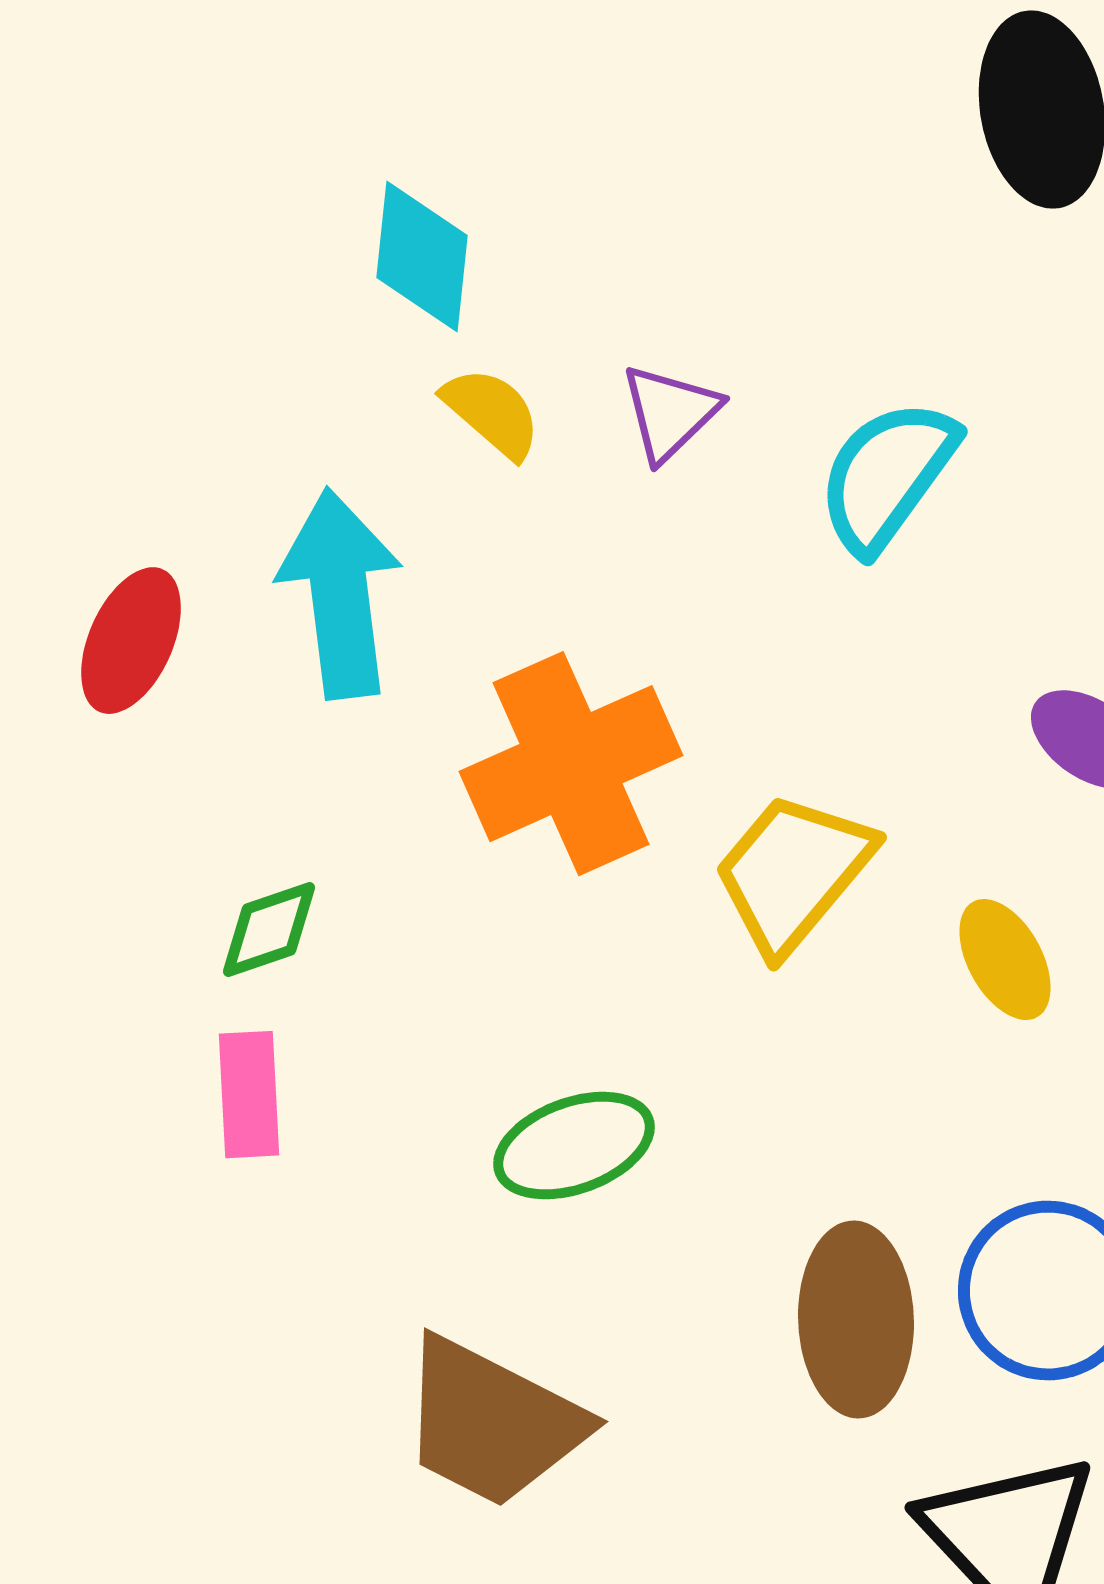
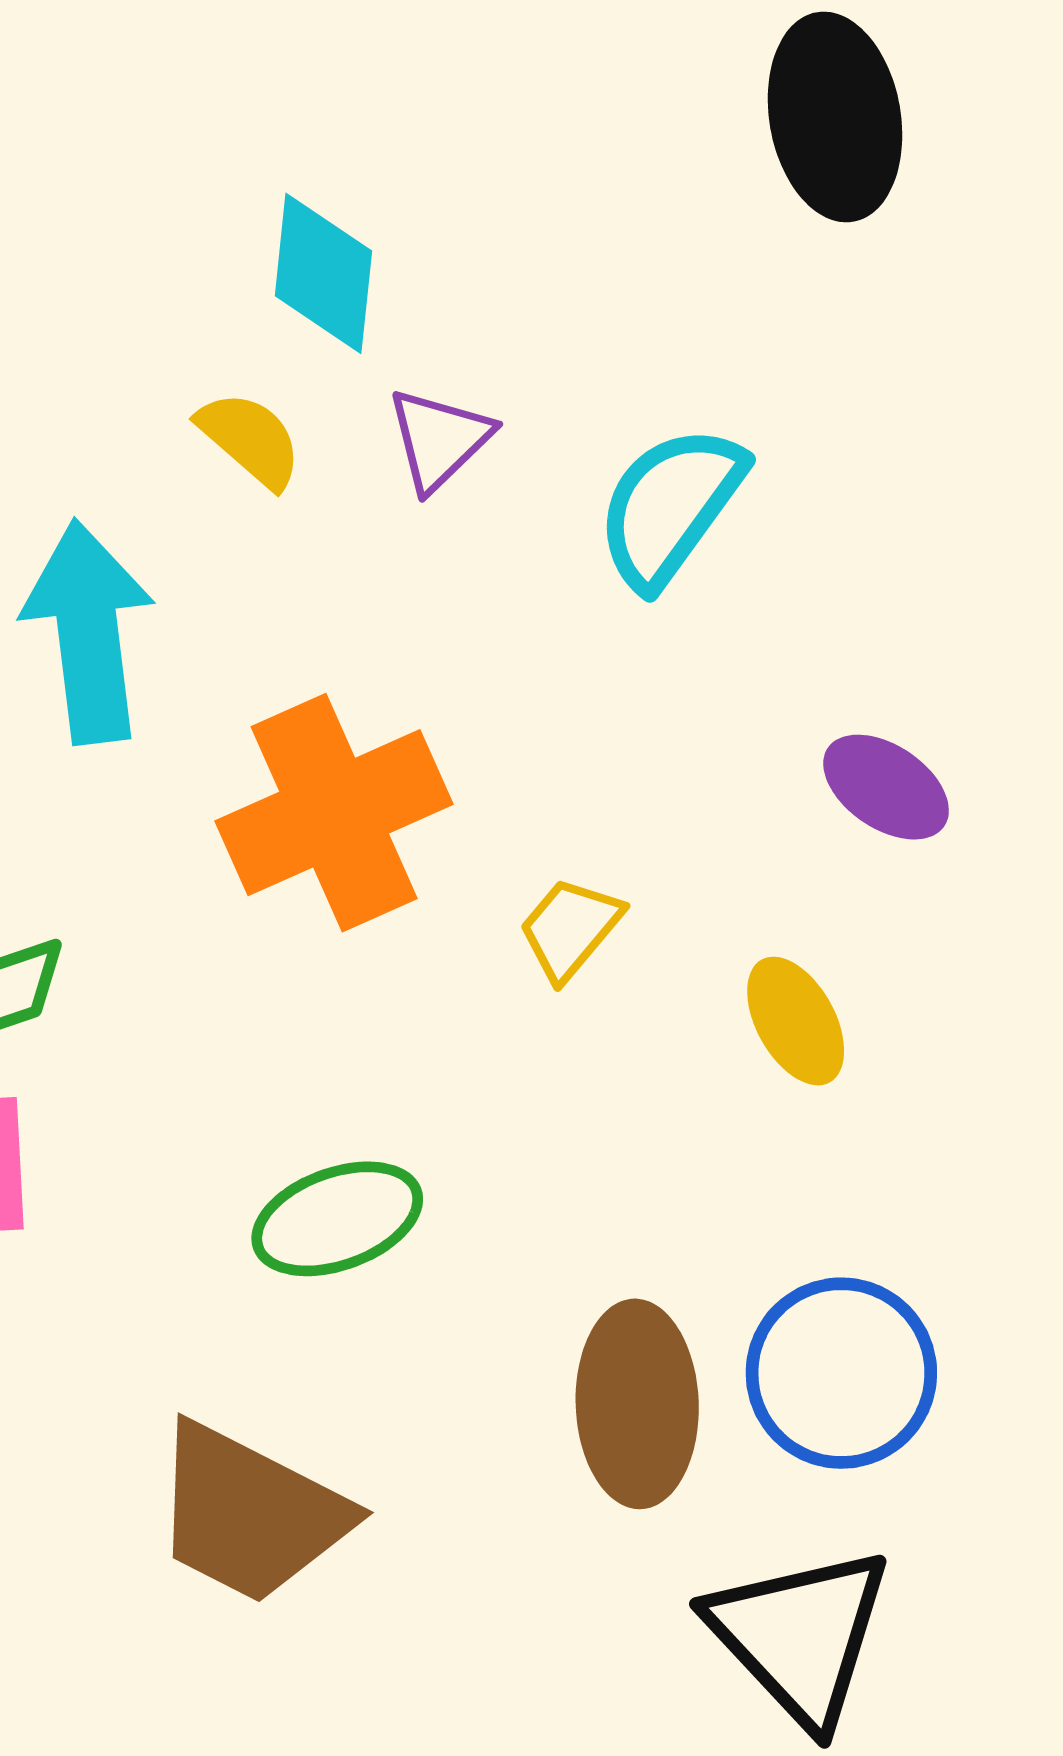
cyan diamond: (422, 257) -> (323, 273), moved
yellow trapezoid: (793, 873) -> (570, 929), size x0.6

